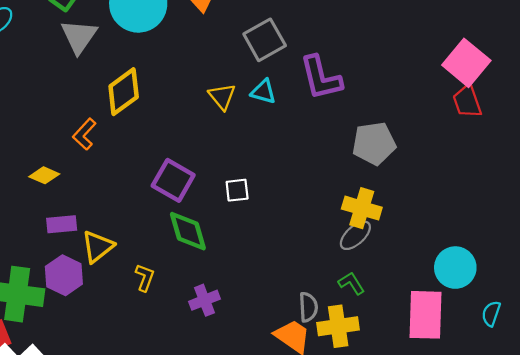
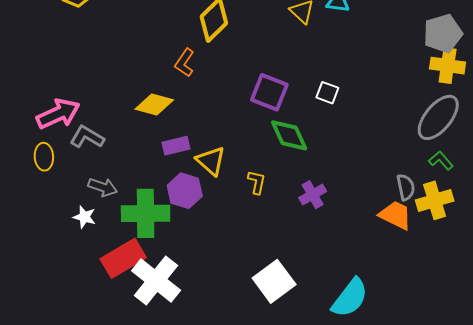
yellow diamond: (44, 175) -> (154, 104), size x1.4
white square: (237, 190) -> (327, 93), turned 35
yellow cross: (362, 208) -> (448, 66), moved
gray ellipse: (355, 235) -> (438, 117), size x1.6
yellow triangle: (98, 247) -> (211, 161), turned -32

